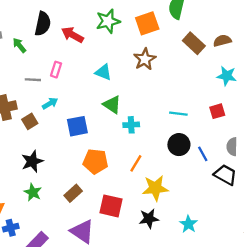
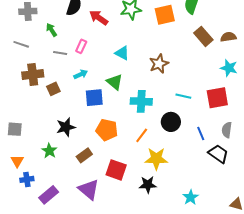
green arrow: (19, 45) -> (51, 30), moved
brown star: (145, 59) -> (159, 64), moved
cyan arrow: (50, 103) -> (81, 74), moved
green triangle: (112, 105) -> (115, 82), moved
red square: (217, 111) -> (217, 98), size x1.6
cyan cross: (131, 125) -> (141, 101), size x1.5
black circle: (179, 145) -> (171, 122), moved
black star: (32, 161) -> (66, 127), moved
cyan star: (188, 224) -> (191, 197), moved

